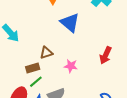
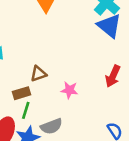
blue triangle: (70, 23) -> (109, 26), moved
green line: (36, 82) -> (26, 110), turned -32

